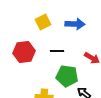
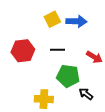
yellow square: (43, 22) -> (52, 19), moved

